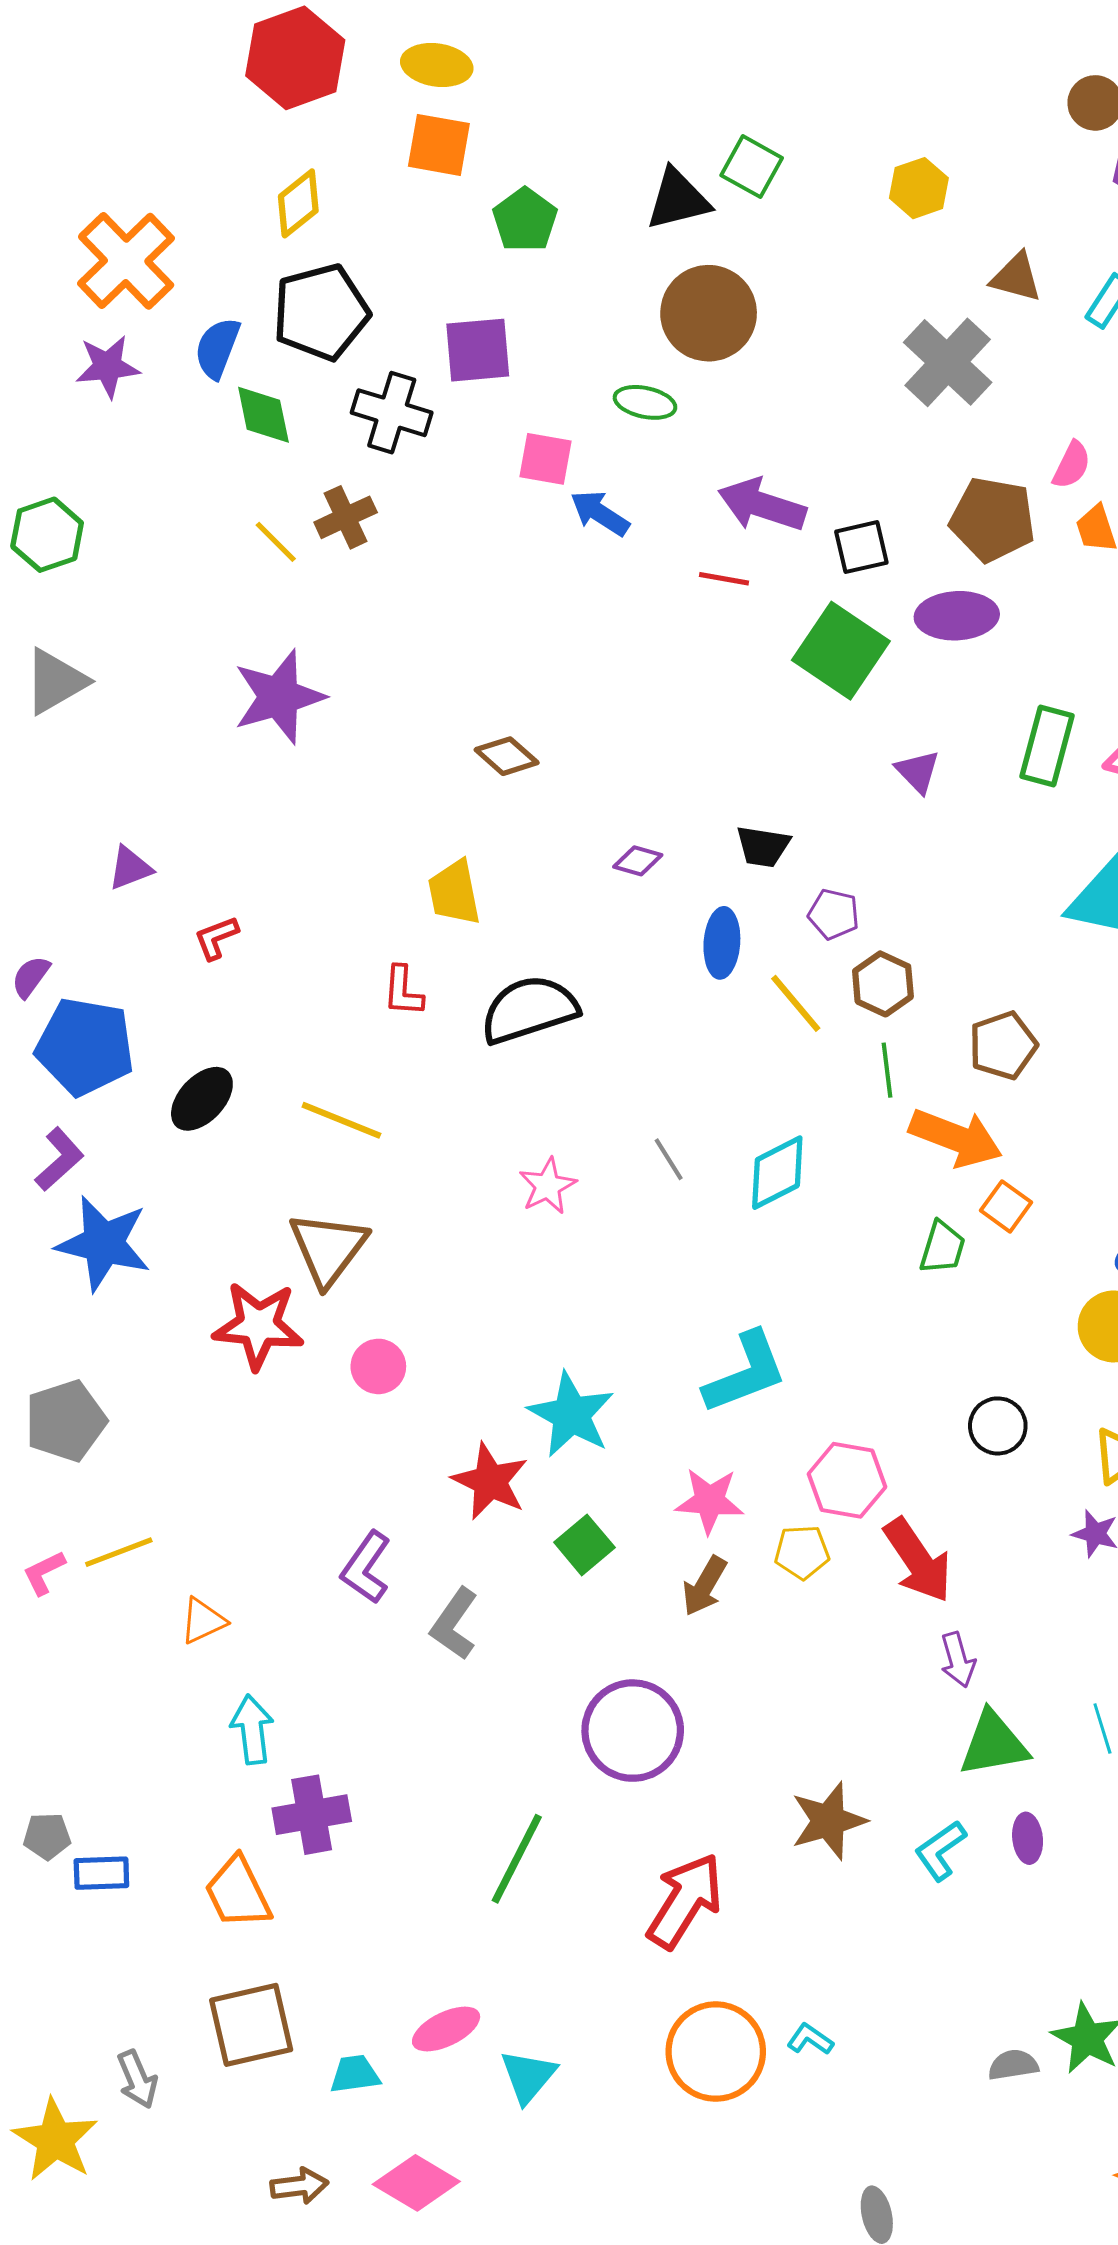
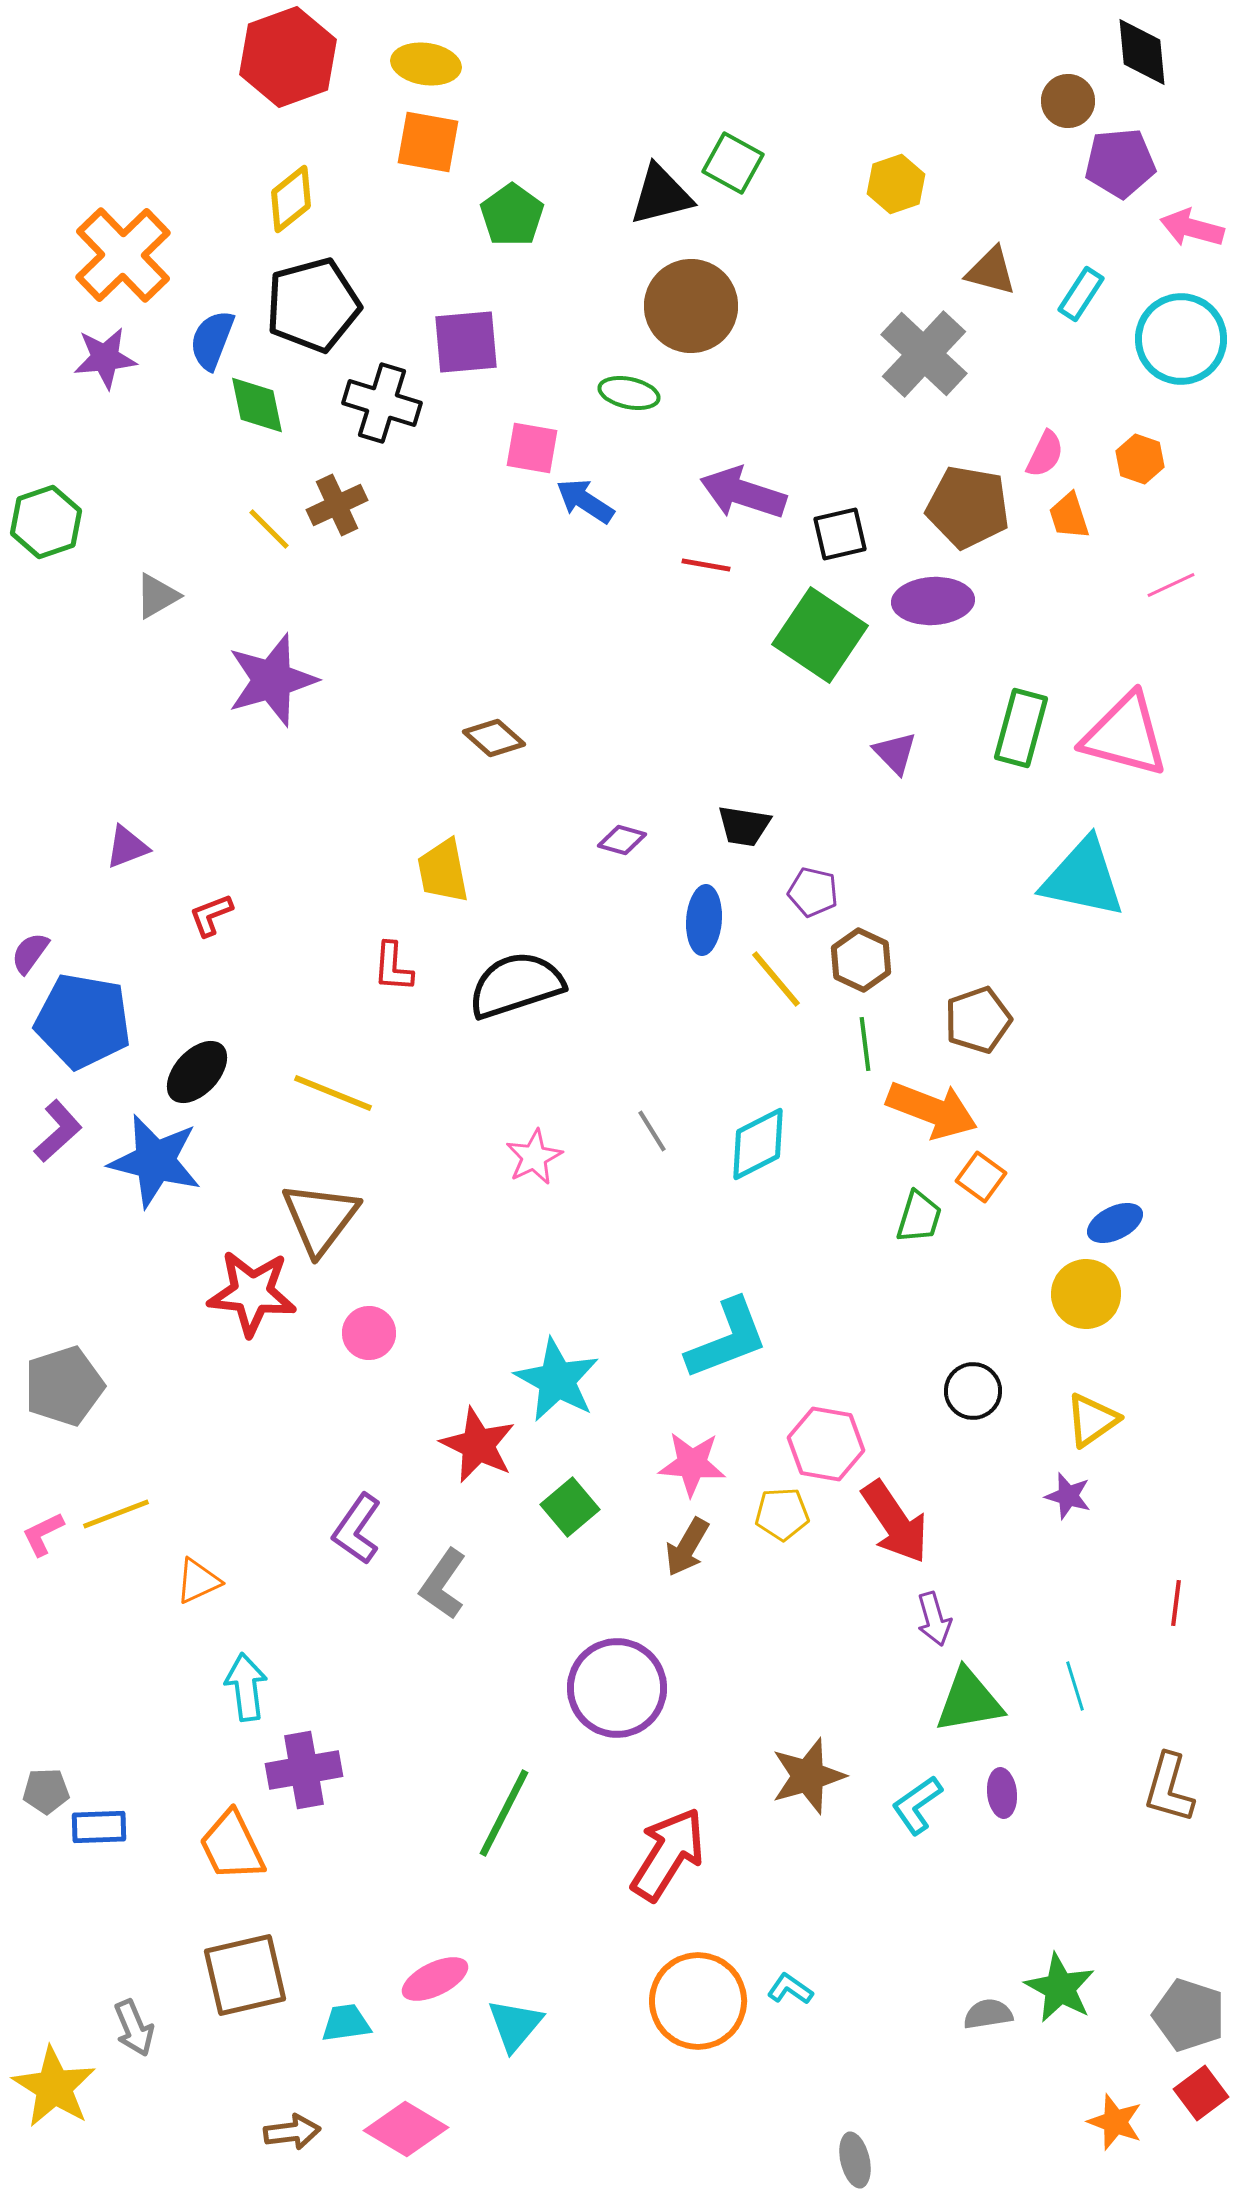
gray triangle: (55, 681) -> (157, 596), moved, size x0.7
blue star: (103, 1243) -> (155, 1161), moved

